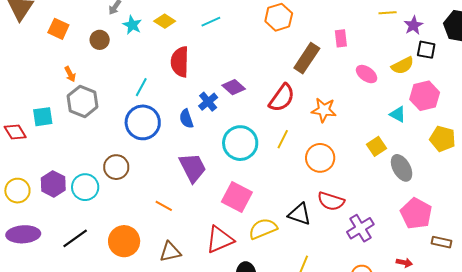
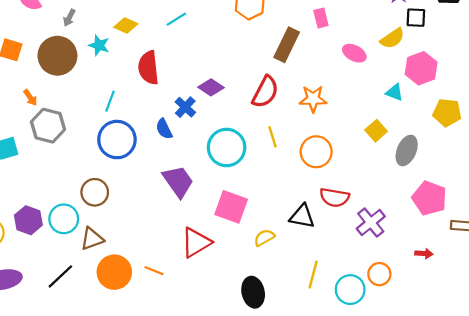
cyan star: (132, 25) -> (99, 45), moved
brown circle: (100, 40) -> (57, 56), size x1.8
yellow line: (283, 139) -> (273, 137), turned -36
gray ellipse: (402, 168) -> (407, 150), turned 60
orange line: (164, 206) -> (154, 271), moved
yellow semicircle: (263, 229) -> (264, 238), size x0.7
red triangle: (220, 239) -> (196, 242), moved
brown triangle: (170, 252) -> (92, 239), moved

